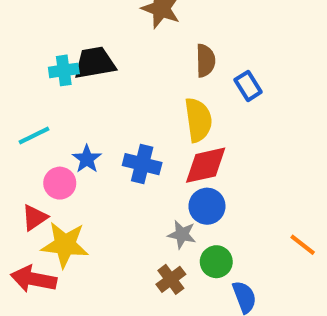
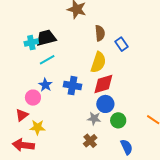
yellow semicircle: (198, 120) -> (98, 62), turned 30
cyan line: (34, 136) -> (47, 60), moved
yellow star: (65, 245) -> (37, 127), size x0.7
green circle: (216, 262) -> (118, 120), moved

